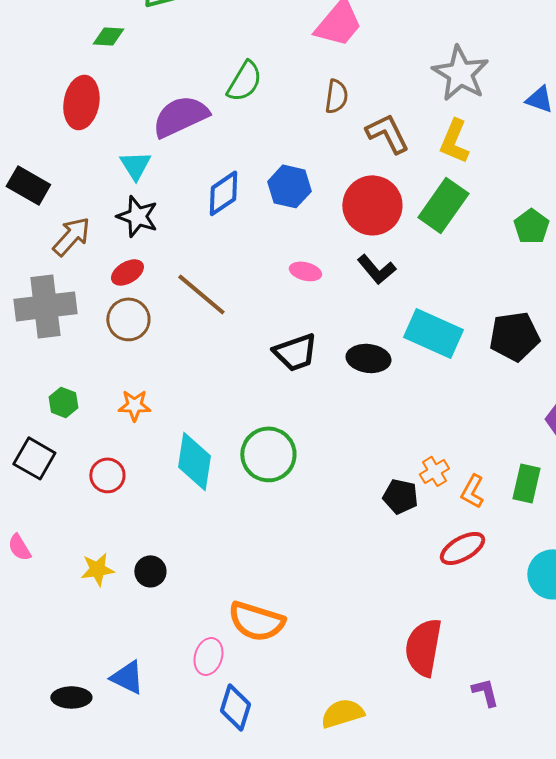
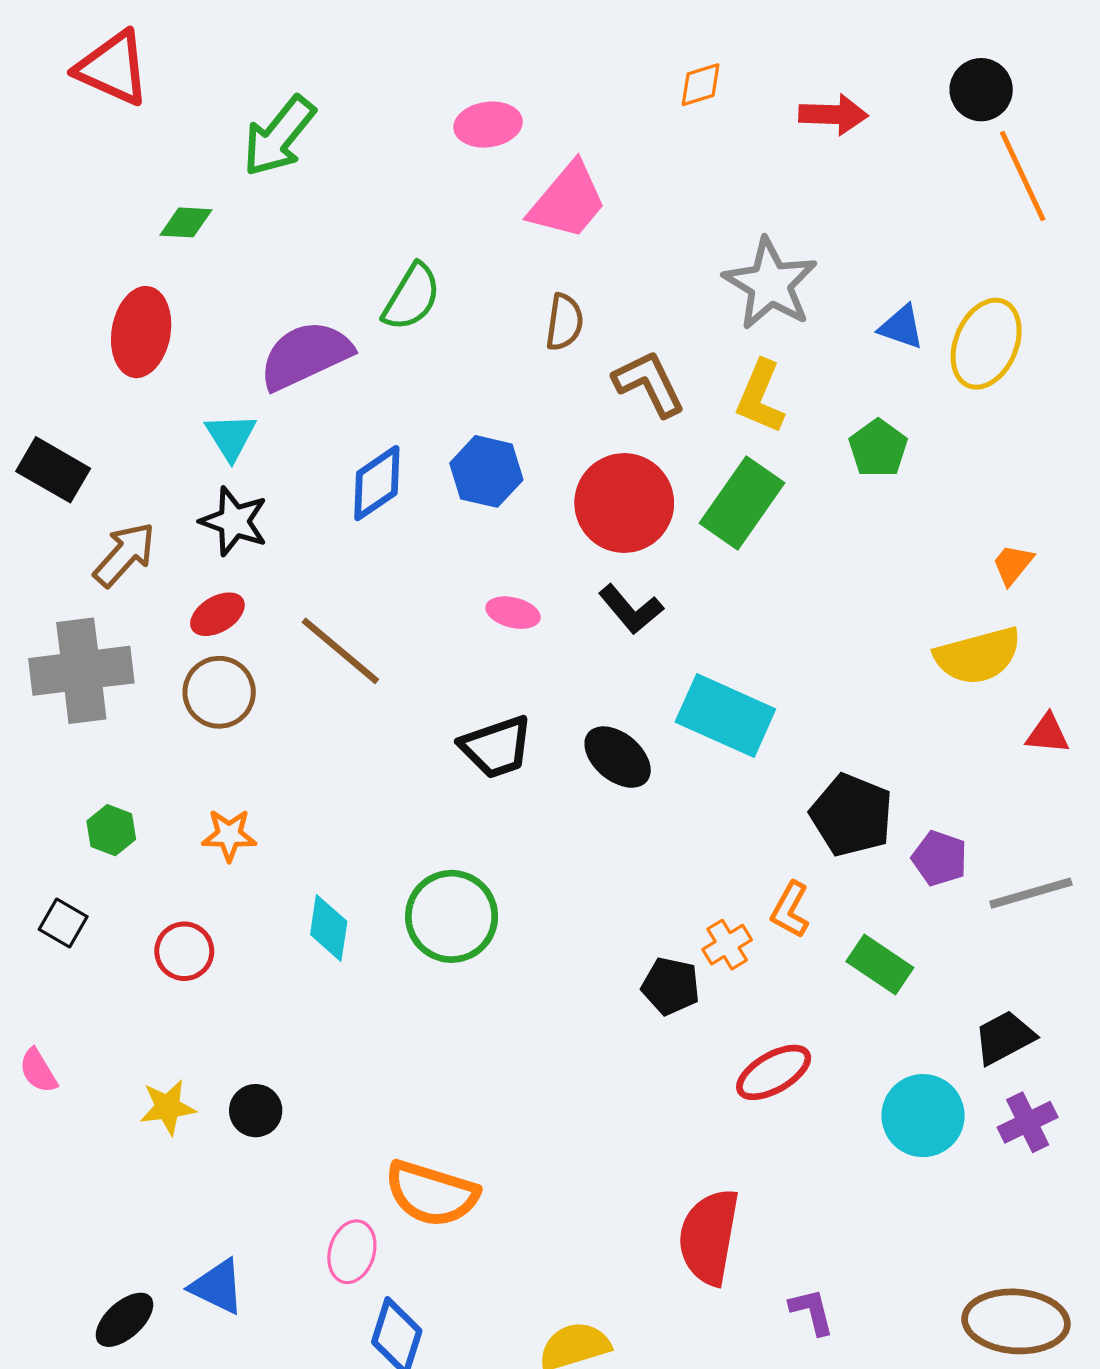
green pentagon: (531, 226) -> (878, 448), moved
black pentagon: (514, 336) -> (852, 815), moved, turned 30
black ellipse: (368, 358) -> (618, 757), turned 33
black square: (34, 458) -> (63, 923), size x0.7
cyan diamond: (194, 461) -> (329, 928), size x0.7
green rectangle: (526, 483) -> (880, 965), turned -69
orange L-shape: (472, 491) -> (790, 910), moved
black ellipse: (71, 697) -> (124, 1320), turned -42

